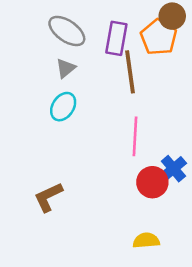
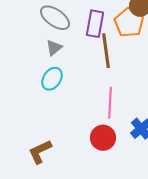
red circle: (152, 182) -> (103, 138), moved

